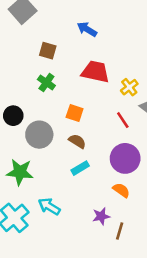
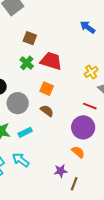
blue arrow: (87, 29) -> (88, 27), moved
red trapezoid: (95, 72) -> (51, 61), moved
red line: (123, 120) -> (90, 106), moved, turned -40
cyan rectangle: (80, 168) -> (25, 132), moved

